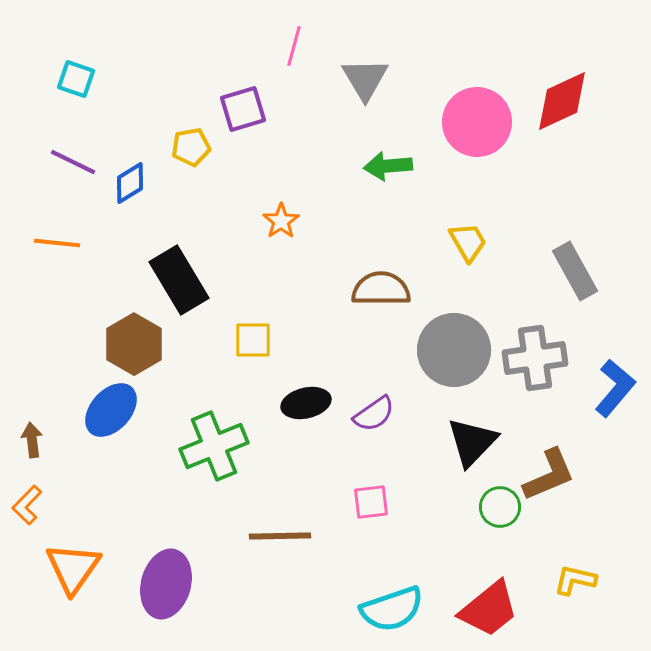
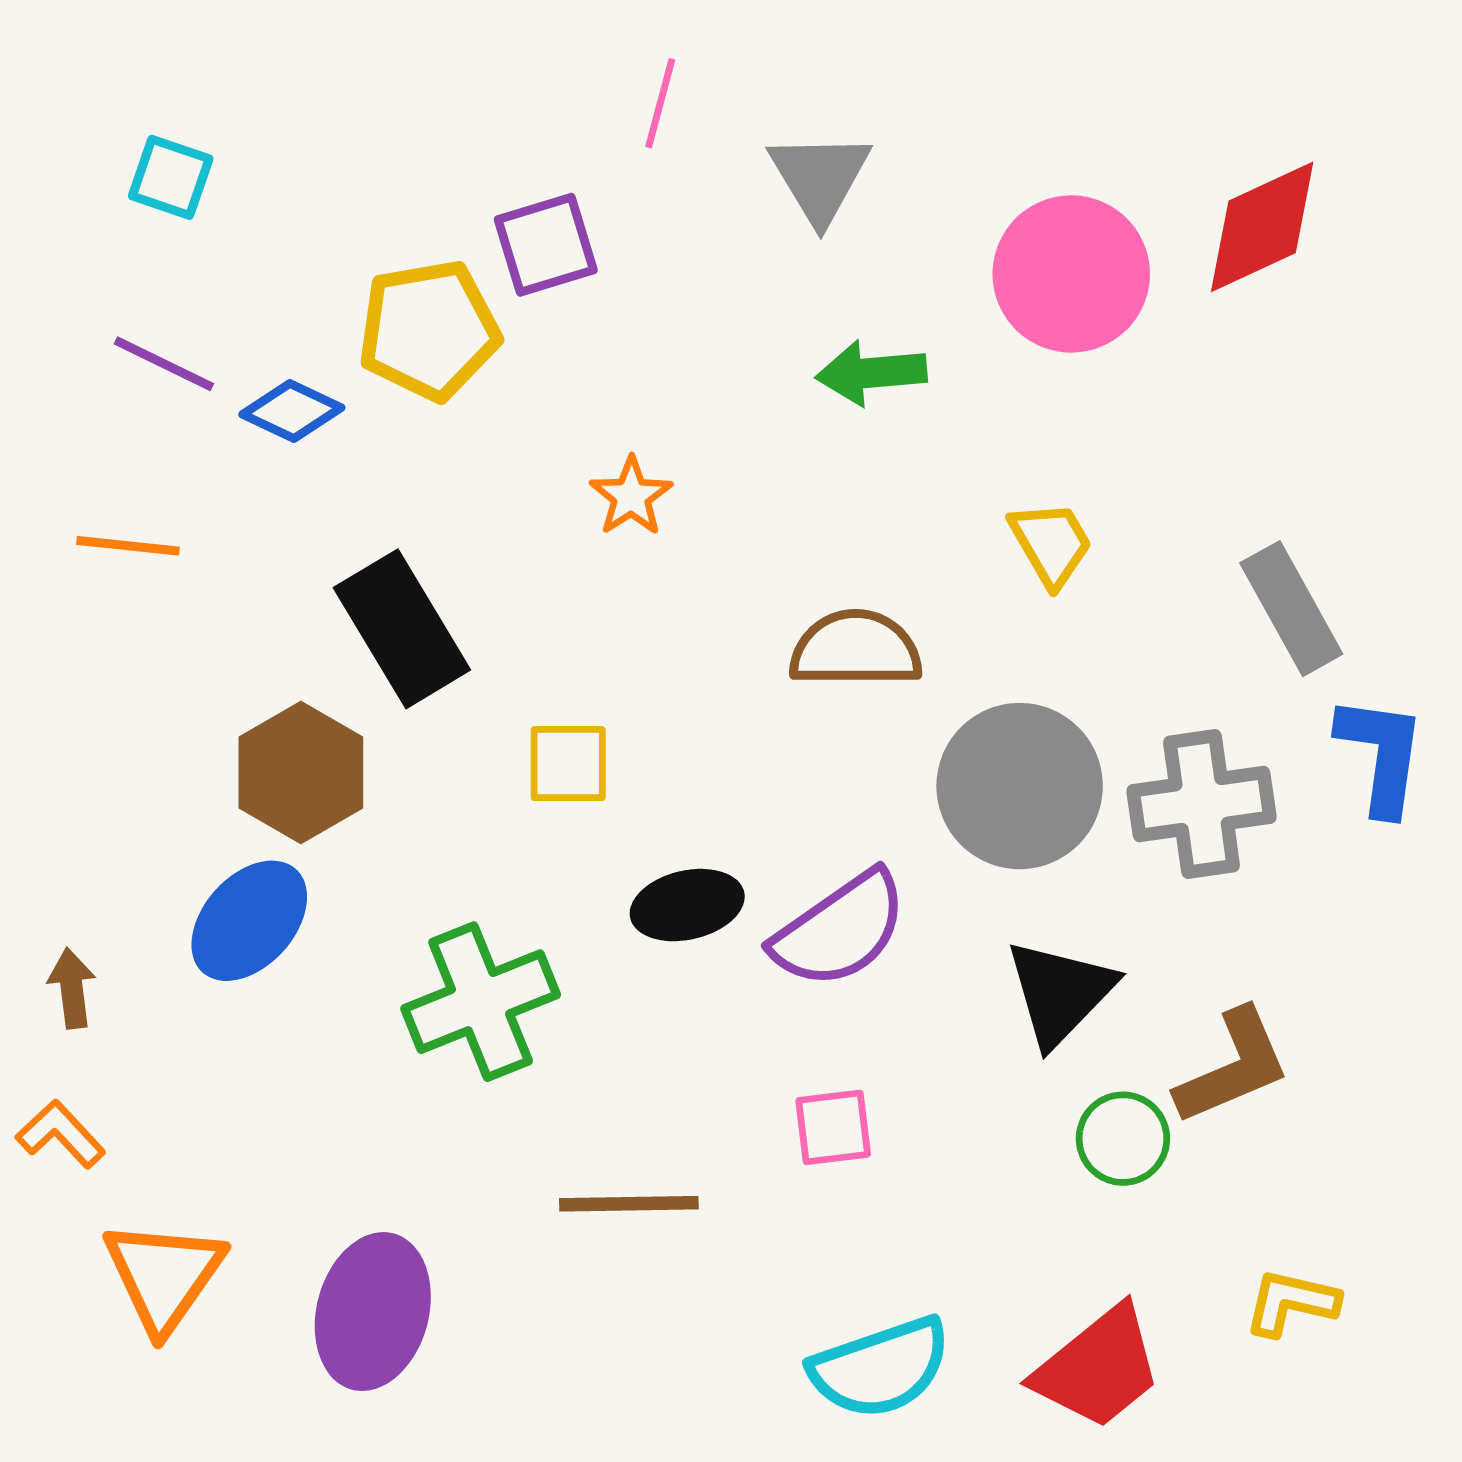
yellow pentagon: (191, 147) -> (429, 330), size x1.6
blue diamond: (130, 183) -> (292, 411), turned 57
blue L-shape: (615, 388) -> (1381, 755), moved, turned -32
purple semicircle: (374, 414) -> (840, 930), size x1.5
orange L-shape: (27, 505) -> (61, 1134), turned 93

